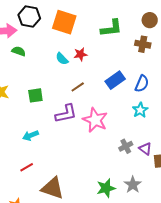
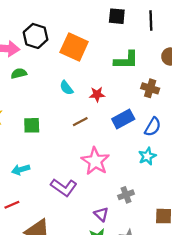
brown cross: (143, 44) -> (150, 88), moved
green semicircle: (19, 51) -> (19, 73), turned -40
red star: (81, 54) -> (97, 94), moved
purple L-shape: (66, 114) -> (64, 187), moved, turned 40
purple triangle: (145, 149) -> (101, 214), moved

